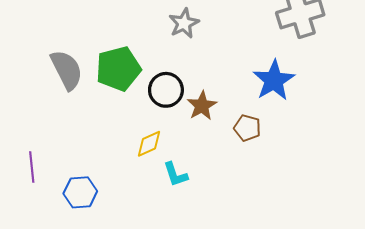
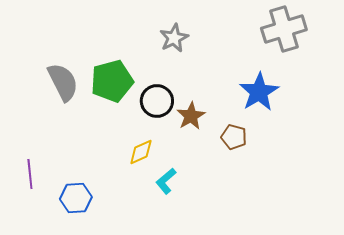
cyan L-shape: (175, 174) -> (166, 181), turned 68

